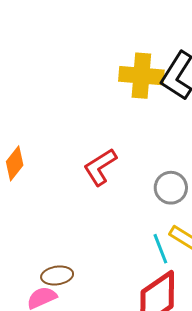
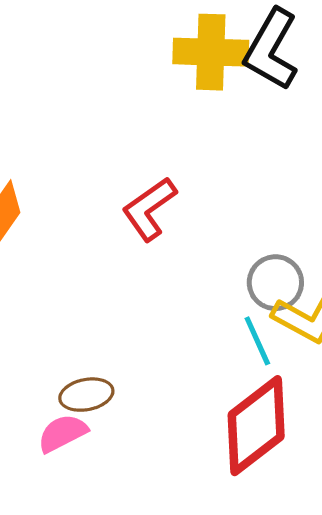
gray circle: (171, 188) -> (275, 283), moved

